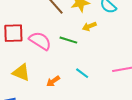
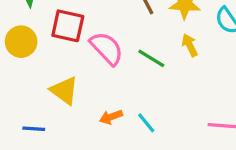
yellow arrow: (89, 26) -> (190, 45), turned 72
cyan line: (82, 73) -> (146, 123), moved

